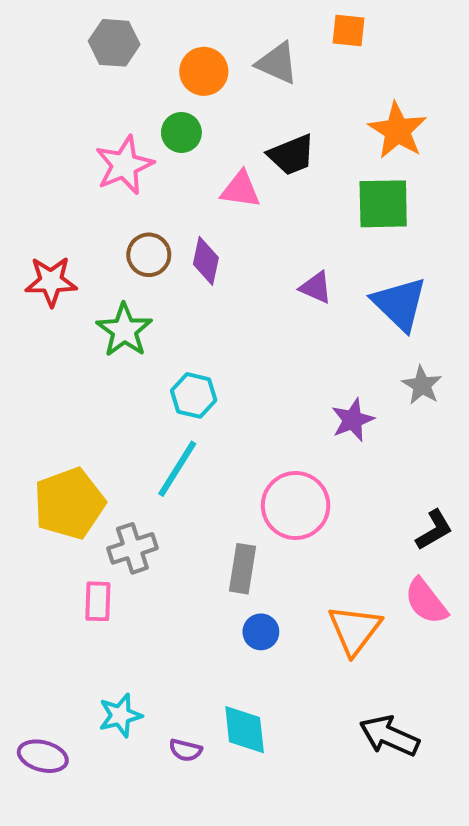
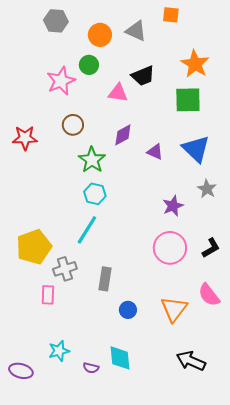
purple diamond: (206, 261) -> (123, 135), moved, turned 50
purple triangle: (316, 287) -> (155, 152), moved
green star: (124, 330) -> (92, 160), moved
pink circle: (296, 505) -> (170, 248), moved
black L-shape: (434, 530) -> (211, 248), moved
gray rectangle: (243, 569) -> (105, 279), moved

